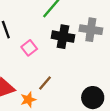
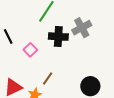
gray cross: (91, 30) -> (82, 28), turned -30

